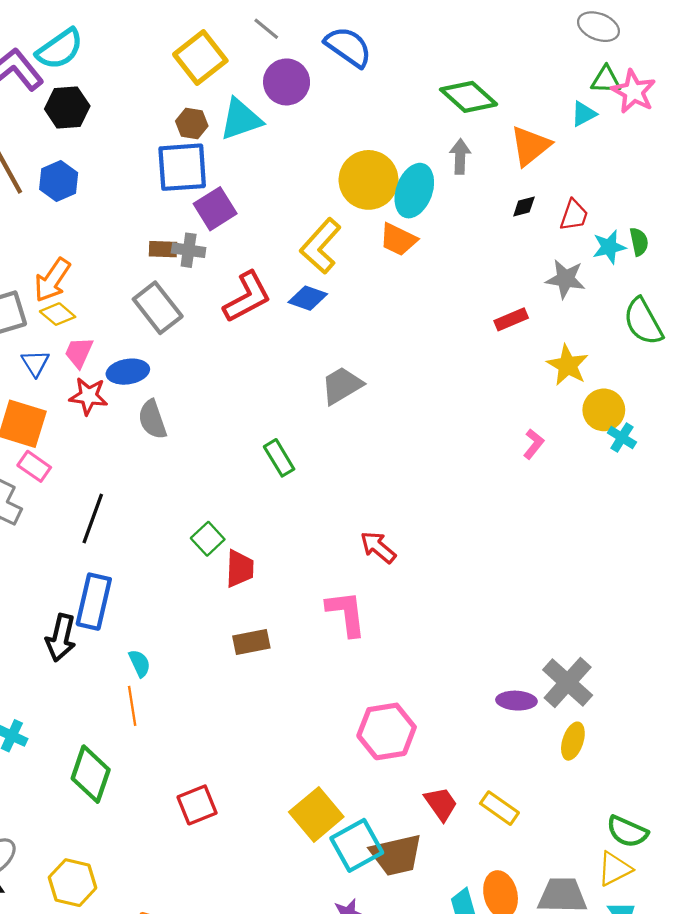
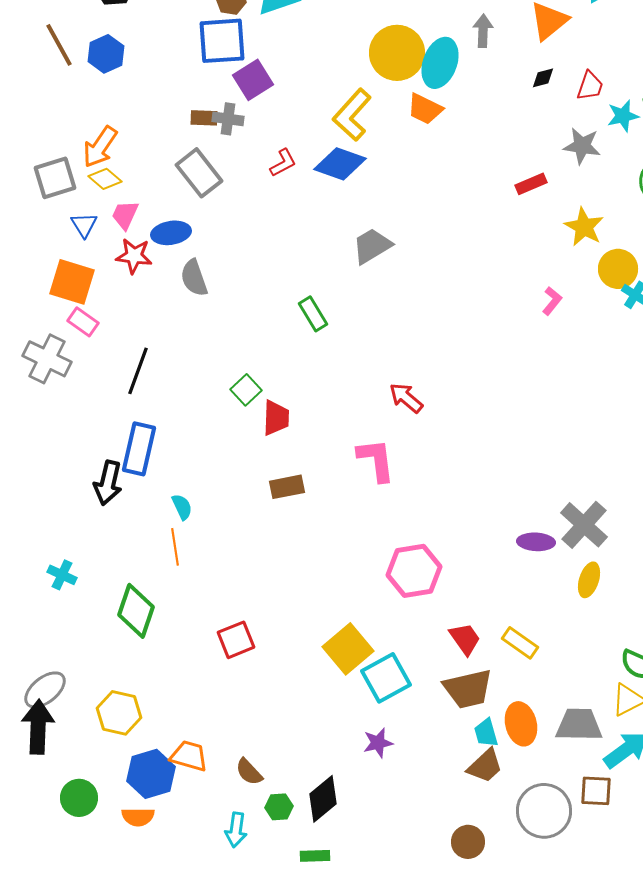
red L-shape: (247, 297) -> (283, 163), size x0.6
blue diamond: (308, 298) -> (340, 164), size x1.4
brown trapezoid: (396, 855) -> (468, 689), moved

